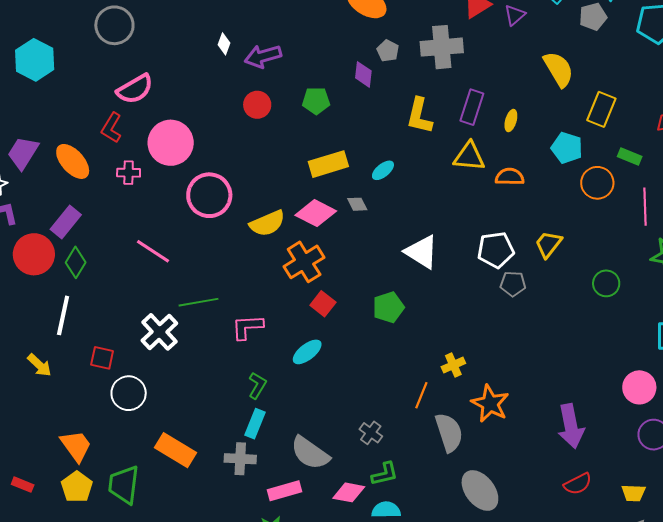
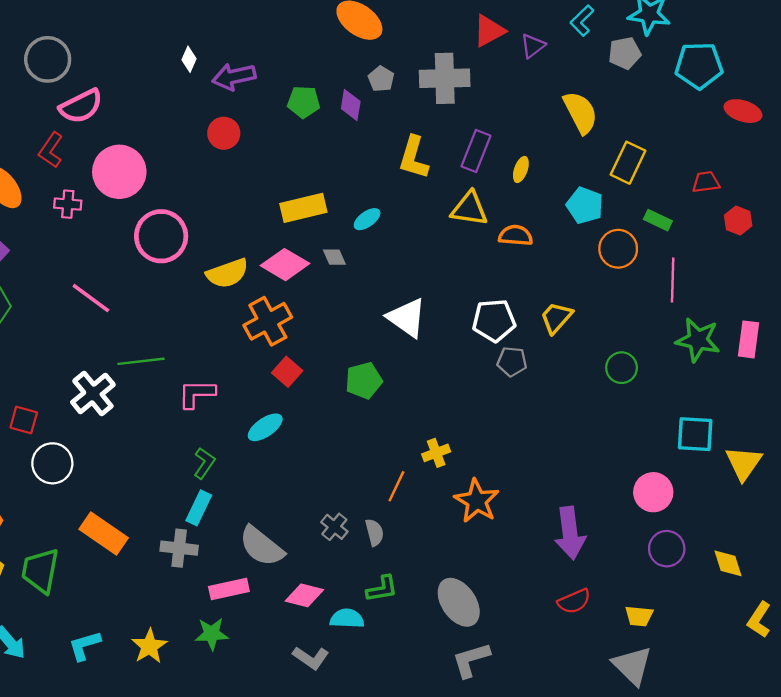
gray circle: (114, 25) -> (48, 59), moved
green pentagon: (316, 101) -> (304, 102), moved
gray semicircle: (449, 432) -> (374, 532), moved, size x0.6
green L-shape: (385, 474) -> (382, 589), moved

